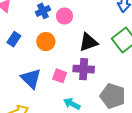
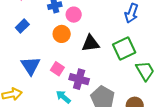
orange circle: (46, 42) -> (62, 34), moved
purple cross: (84, 69) -> (79, 79), moved

